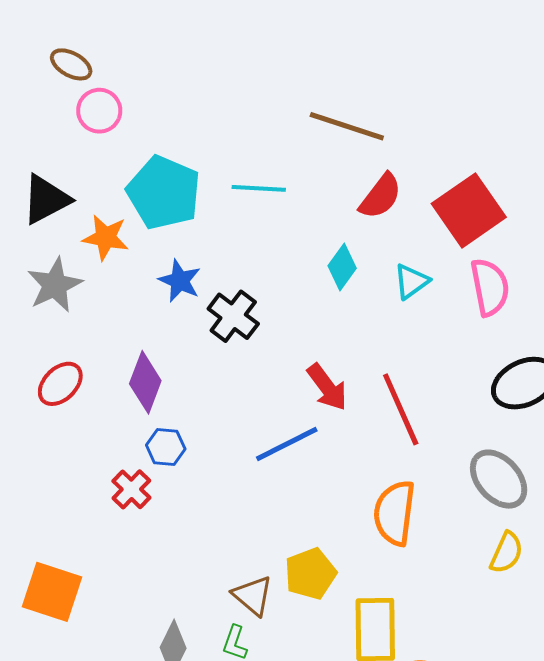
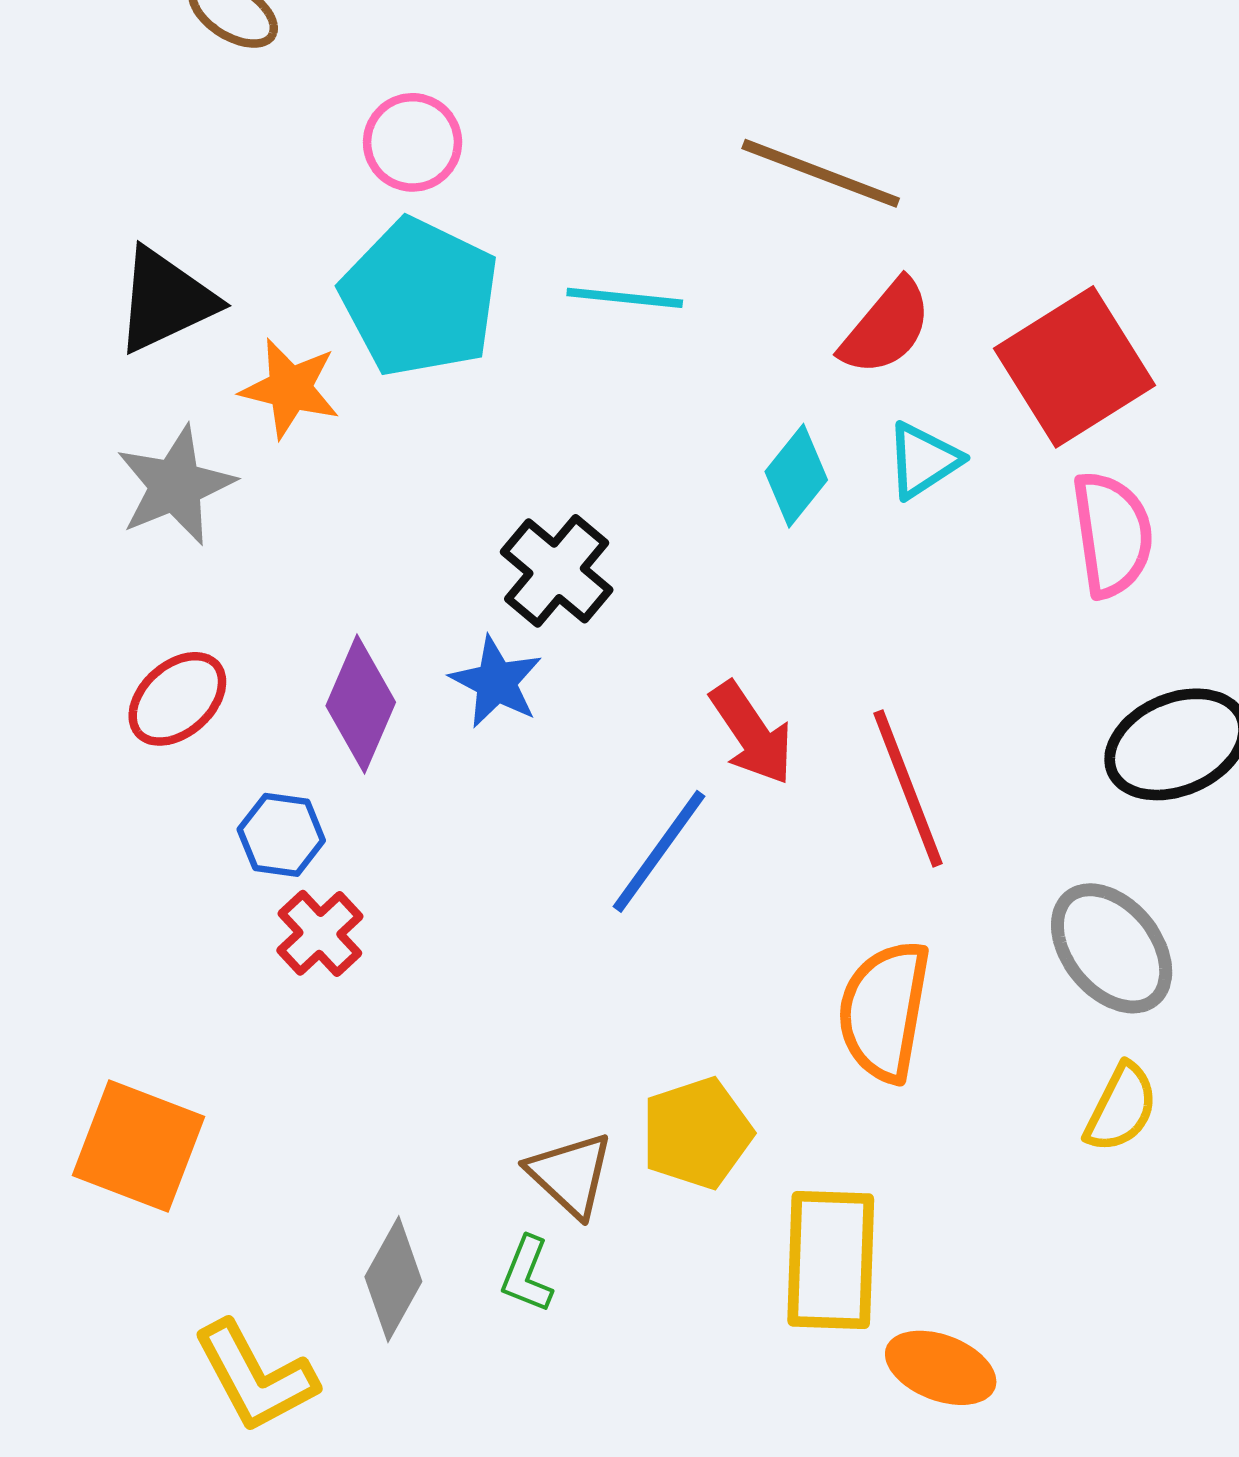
pink circle: (99, 111) -> (413, 142), moved
blue star: (180, 281) -> (496, 682), moved
cyan triangle: (411, 281) -> (923, 460), moved
blue line: (287, 444) -> (659, 851), turned -30
blue hexagon: (166, 447) -> (281, 835), moved

